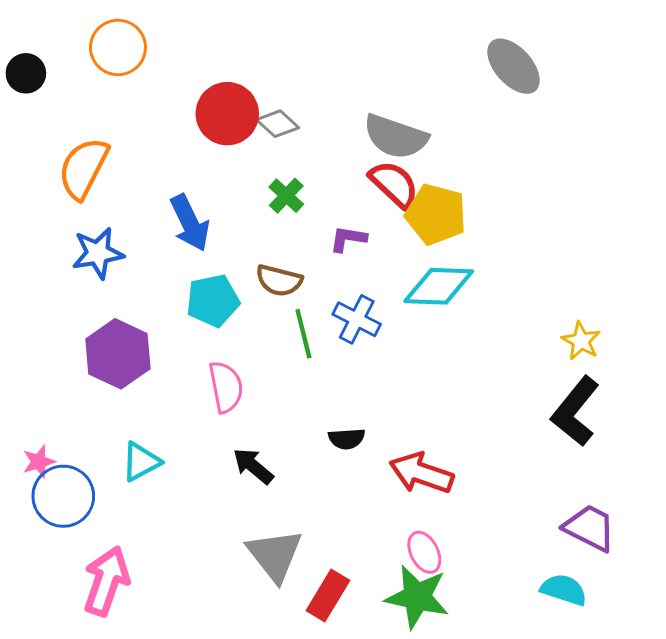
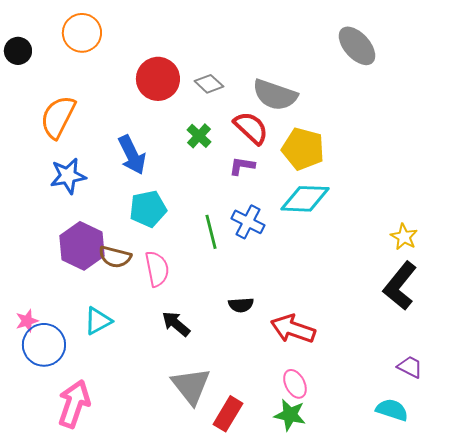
gray diamond: (278, 124) -> (209, 84), moved
red semicircle: (394, 184) -> (251, 128), moved
brown semicircle: (279, 280) -> (115, 257), moved
purple trapezoid: (590, 528) -> (410, 367), size x0.7
green star: (417, 597) -> (290, 415), size x0.7

